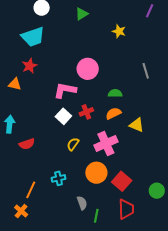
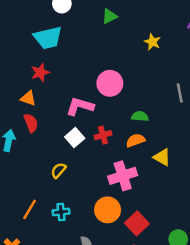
orange triangle: (15, 84) -> (28, 98), moved
red semicircle: (27, 144) -> (31, 123), moved, turned -98
yellow semicircle: (73, 144) -> (59, 170), moved
orange line: (31, 190) -> (30, 209), moved

